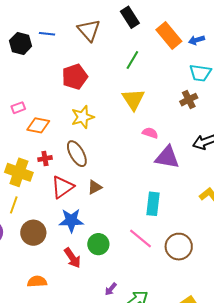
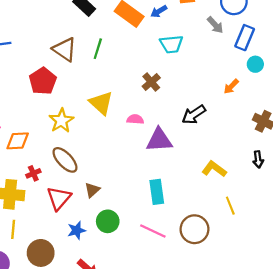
brown triangle: (89, 30) -> (65, 49), moved
yellow triangle: (133, 99) -> (101, 103), moved
brown cross: (189, 100) -> (151, 82), moved
blue star: (71, 220) -> (77, 230), size x0.7
green circle: (98, 244) -> (108, 221), moved

